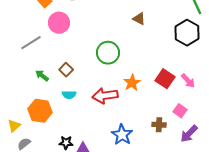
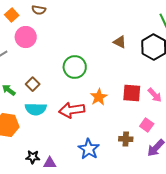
brown triangle: (139, 19) -> (120, 42), moved
red square: (165, 79) -> (132, 93), turned -30
cyan semicircle: (69, 95) -> (36, 109), size x1.5

